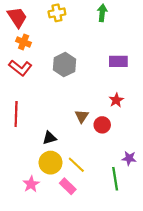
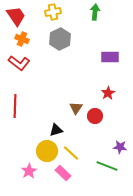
gray hexagon: (64, 65) -> (60, 39), moved
black triangle: (49, 138) -> (56, 130), moved
green line: (115, 179) -> (107, 166), turned -60

